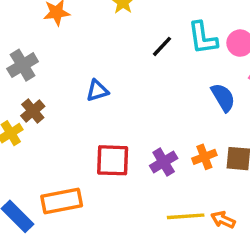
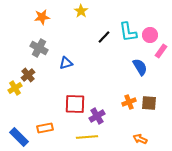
gray cross: (23, 65) -> (39, 48), moved, turned -30
purple cross: (164, 162) -> (97, 116), moved
orange rectangle: (62, 201) -> (45, 128), size x0.7
yellow line: (186, 216) -> (87, 137), moved

